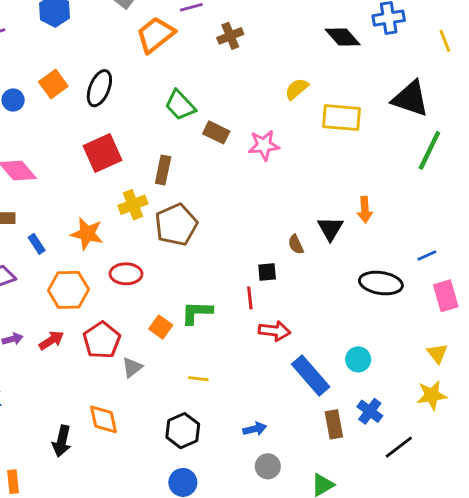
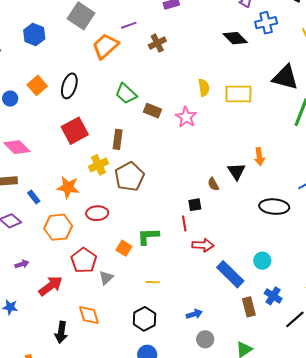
yellow semicircle: (297, 89) -> (204, 88), moved, turned 126
pink star: (264, 145) -> (186, 117), turned -30
red arrow: (51, 340) -> (51, 286), moved, size x1.4

